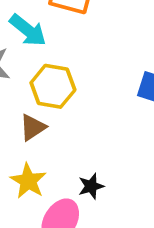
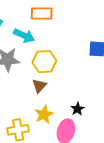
yellow star: (28, 181) -> (44, 114), turned 30

